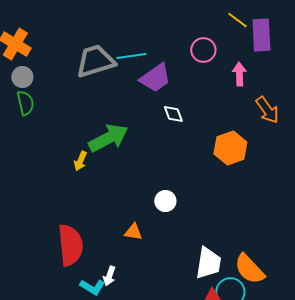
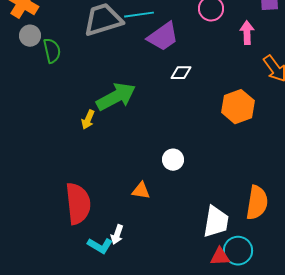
green semicircle: (25, 103) -> (52, 51), moved
white diamond: (173, 114) -> (181, 73), turned -70
orange semicircle: (249, 269) -> (257, 203), moved, turned -128

